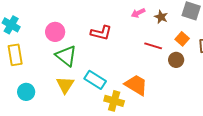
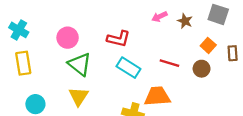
red line: (153, 46) -> (169, 63), moved
cyan rectangle: (95, 80) -> (128, 68), moved
orange trapezoid: (136, 85) -> (157, 96), turned -35

